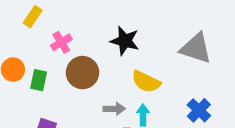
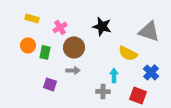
yellow rectangle: (33, 17) -> (32, 18), moved, turned 72
yellow semicircle: (146, 82) -> (128, 53), moved
gray arrow: (114, 109) -> (73, 70), moved

